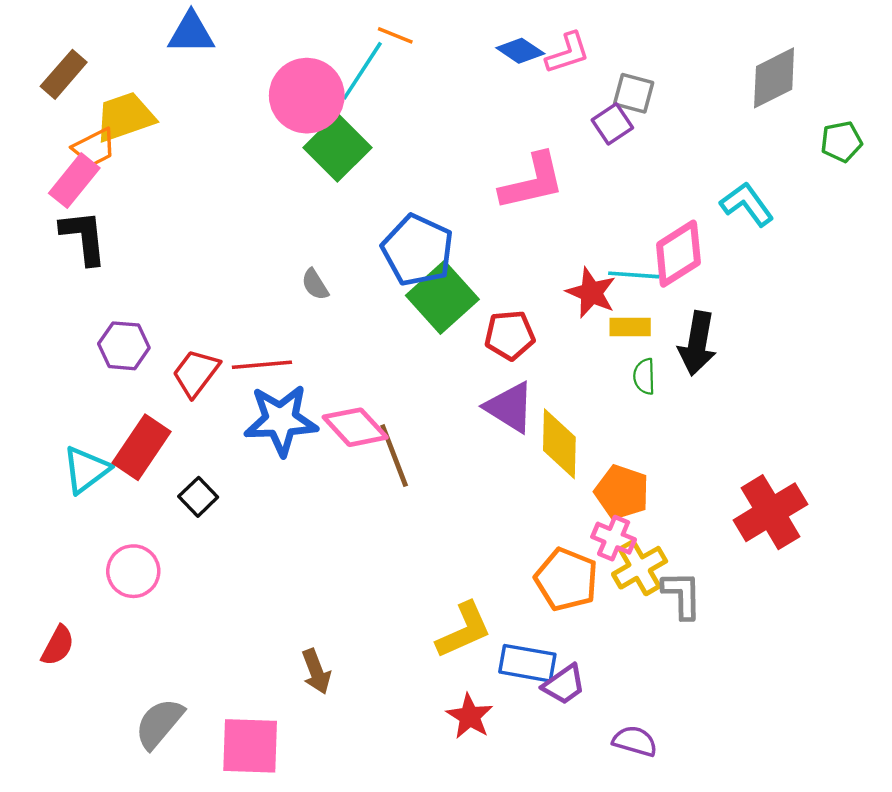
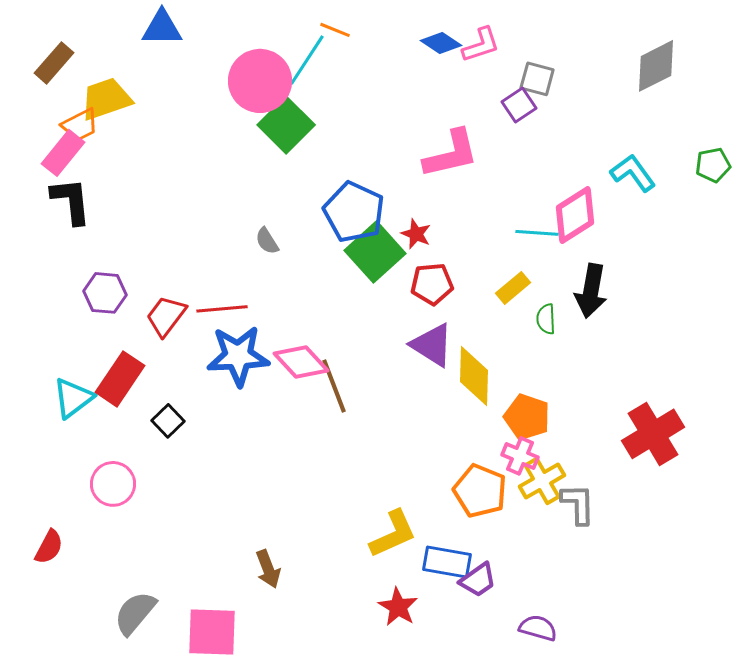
green pentagon: (841, 142) -> (713, 165), moved
red star: (591, 293) -> (416, 234), moved, size x0.7
yellow rectangle: (630, 327) -> (513, 288), moved, turned -40

